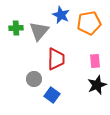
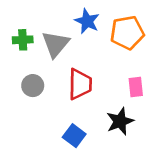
gray circle: (34, 79) -> (33, 86), moved
black star: (97, 85) -> (120, 121), moved

